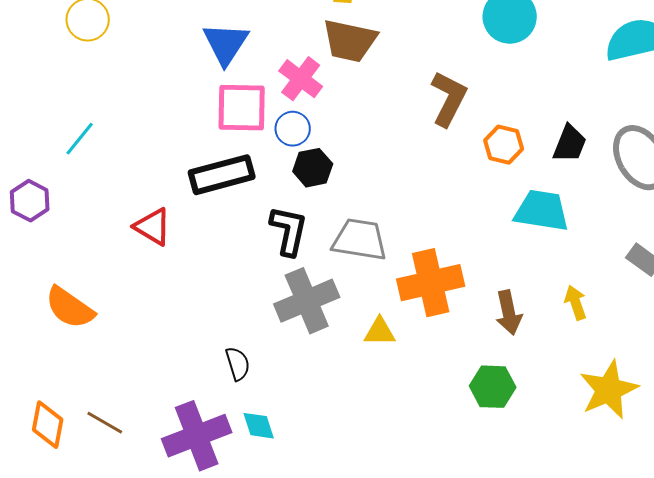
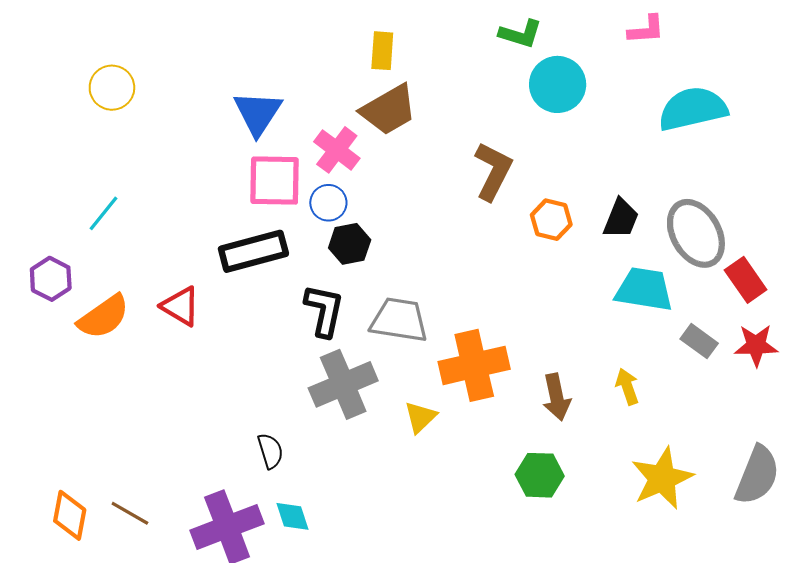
brown trapezoid: (350, 41) -> (389, 110), turned -42
cyan trapezoid: (542, 211) -> (644, 289), moved
orange semicircle: (70, 308) -> (103, 317), moved, turned -70
yellow triangle: (380, 332) -> (420, 417), turned -44

